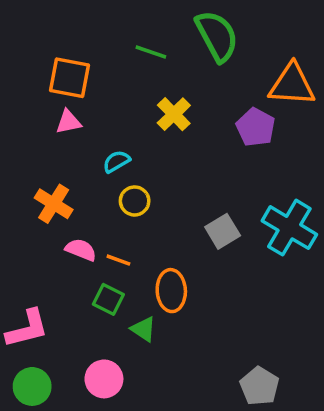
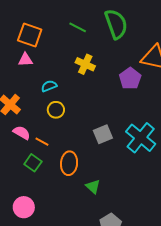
yellow cross: (174, 114) -> (85, 64), turned -30
green triangle: (143, 329) -> (93, 187), moved

